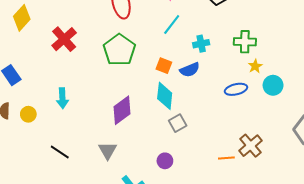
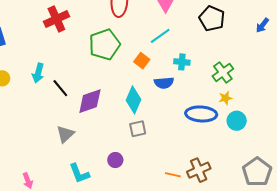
green cross: (245, 42) -> (223, 72), turned 35
orange square: (164, 66) -> (142, 61), moved
blue ellipse: (236, 89) -> (201, 114), size x1.4
black line: (60, 152) -> (60, 88), moved

